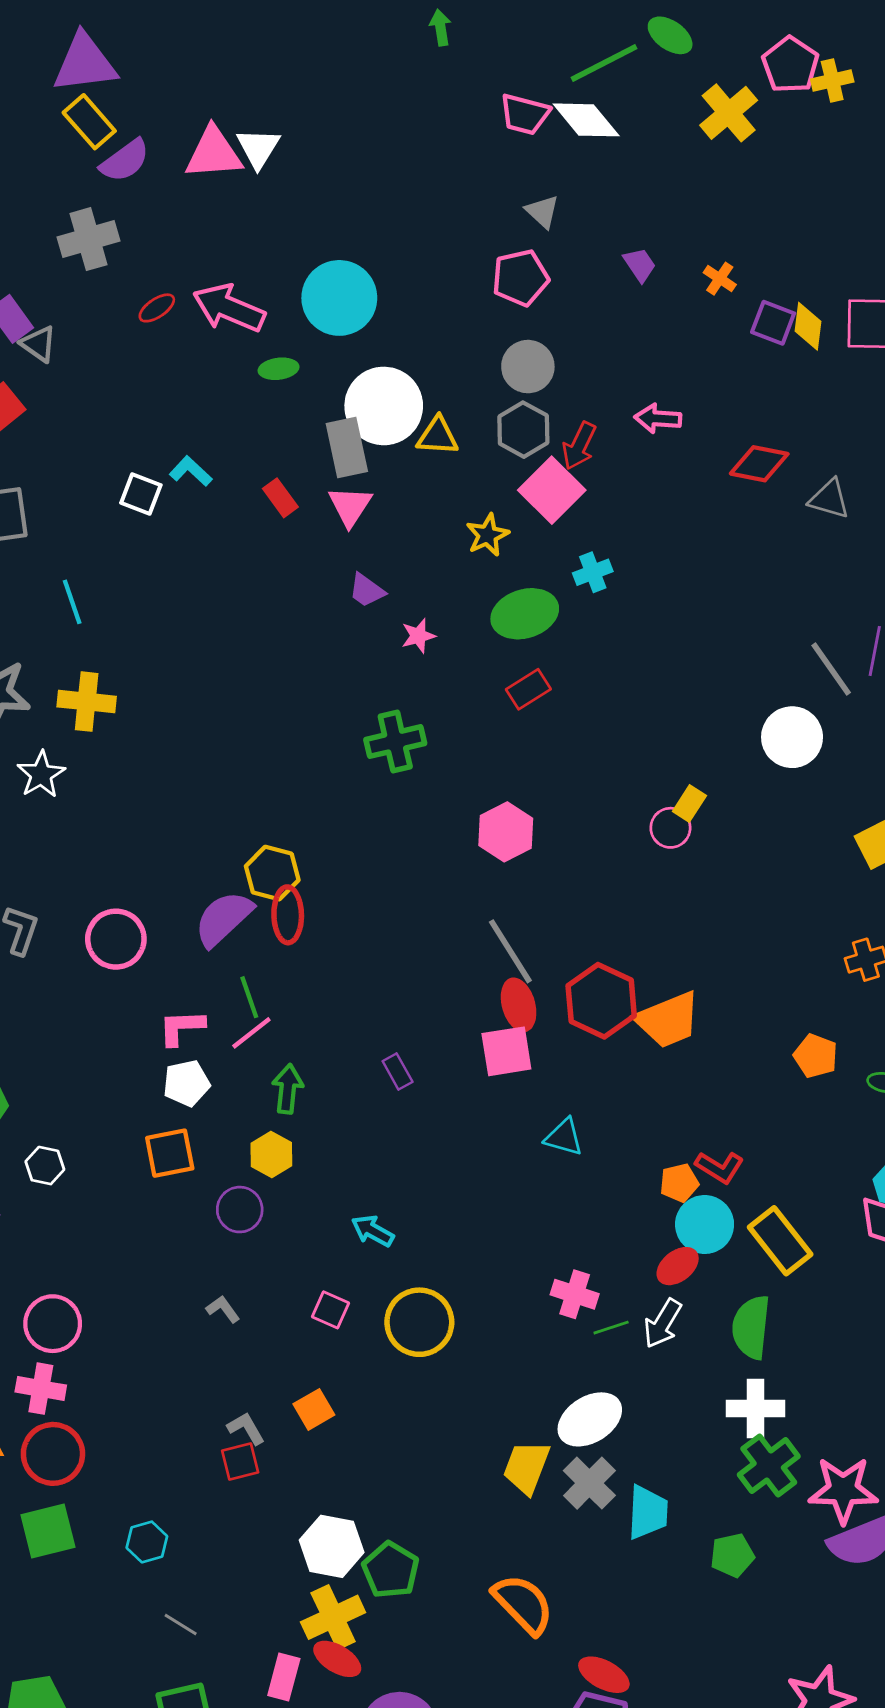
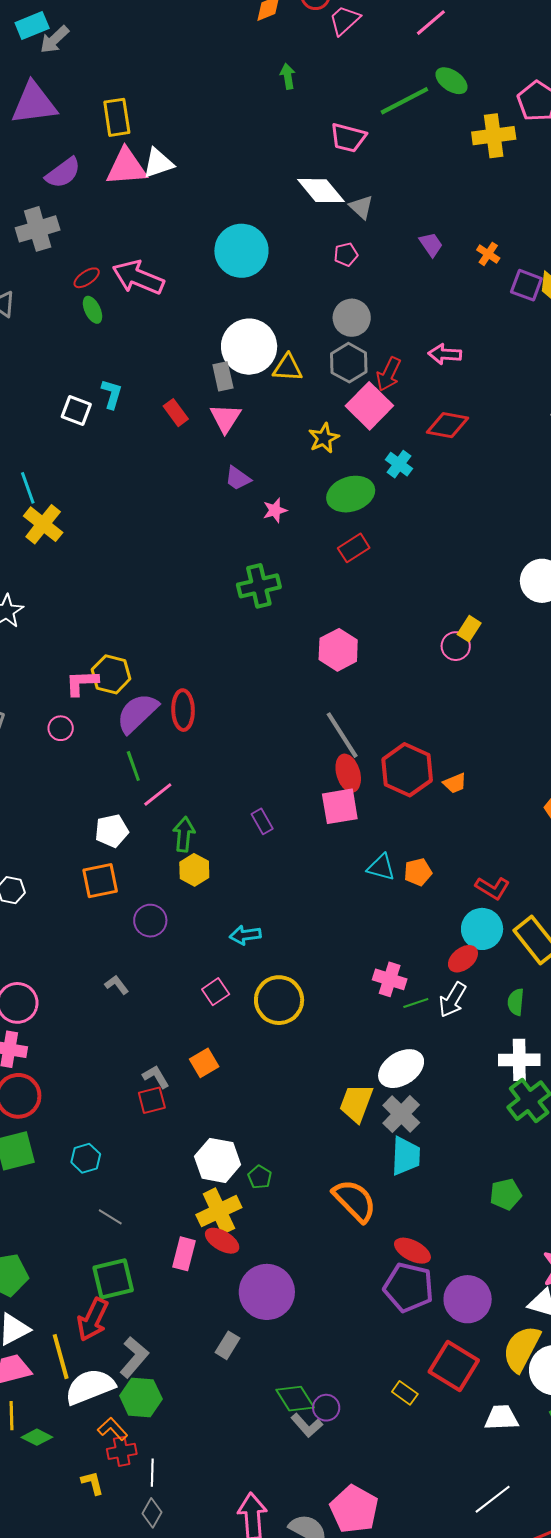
yellow cross: (729, 113) -> (494, 136), turned 33
white diamond: (586, 120) -> (321, 191), moved
yellow rectangle: (89, 122) -> (117, 117), moved, turned 33
white triangle: (258, 148) -> (158, 163), turned 40
pink pentagon: (520, 278) -> (346, 254), size x0.6
cyan circle: (339, 298) -> (241, 251), moved
green ellipse: (279, 369) -> (93, 310), moved, turned 72
gray rectangle: (347, 448) -> (223, 376), size x0.7
red diamond: (759, 464) -> (447, 425), moved
cyan L-shape: (191, 471) -> (112, 394), turned 64
cyan cross: (593, 572) -> (399, 464), turned -32
yellow cross: (87, 702) -> (43, 524), moved, turned 33
yellow hexagon: (272, 873) -> (111, 674), moved
pink circle: (116, 939) -> (61, 728), size x0.6
green line: (249, 997) -> (133, 766), moved
orange trapezoid: (668, 1020) -> (455, 783), size x0.5
pink L-shape: (181, 1027) -> (82, 683), moved
yellow hexagon: (271, 1155) -> (194, 870), moved
orange pentagon: (679, 1183) -> (418, 872), moved
cyan arrow: (373, 1231) -> (245, 935), turned -36
gray L-shape: (223, 1309) -> (117, 985), moved
pink square: (330, 1310) -> (216, 992), turned 32
green semicircle: (751, 1327) -> (516, 1002), size x0.6
cyan trapezoid: (648, 1512) -> (406, 1156), moved
green pentagon: (732, 1555) -> (506, 1194), moved
green pentagon: (391, 1570) -> (260, 1177), size x0.6

